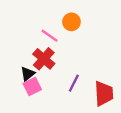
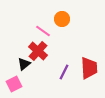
pink square: (32, 87) -> (14, 84), moved
red trapezoid: (104, 93) -> (89, 68), moved

